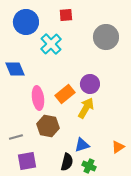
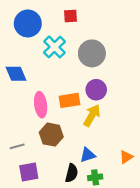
gray circle: (106, 37) -> (92, 53), moved
orange rectangle: (65, 94) -> (69, 100), turned 30
green cross: (89, 166) -> (95, 177), turned -32

